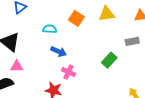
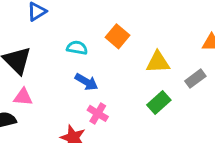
yellow triangle: (107, 14) -> (158, 62), moved
gray rectangle: (132, 41) -> (195, 79), turned -32

